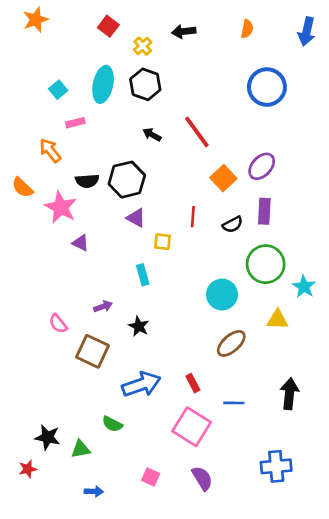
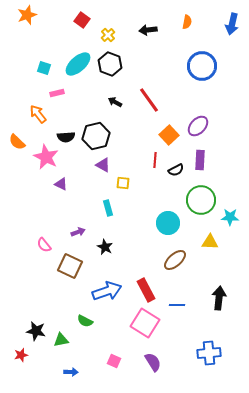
black arrow: (184, 32) -> (148, 30), moved
cyan ellipse: (103, 84) -> (78, 64), turned 36
cyan square: (58, 90) -> (44, 68), turned -32
red line: (193, 217) -> (155, 160), moved
cyan star: (304, 287) -> (230, 217), turned -30
red rectangle: (193, 383) -> (146, 290), size x1.6

